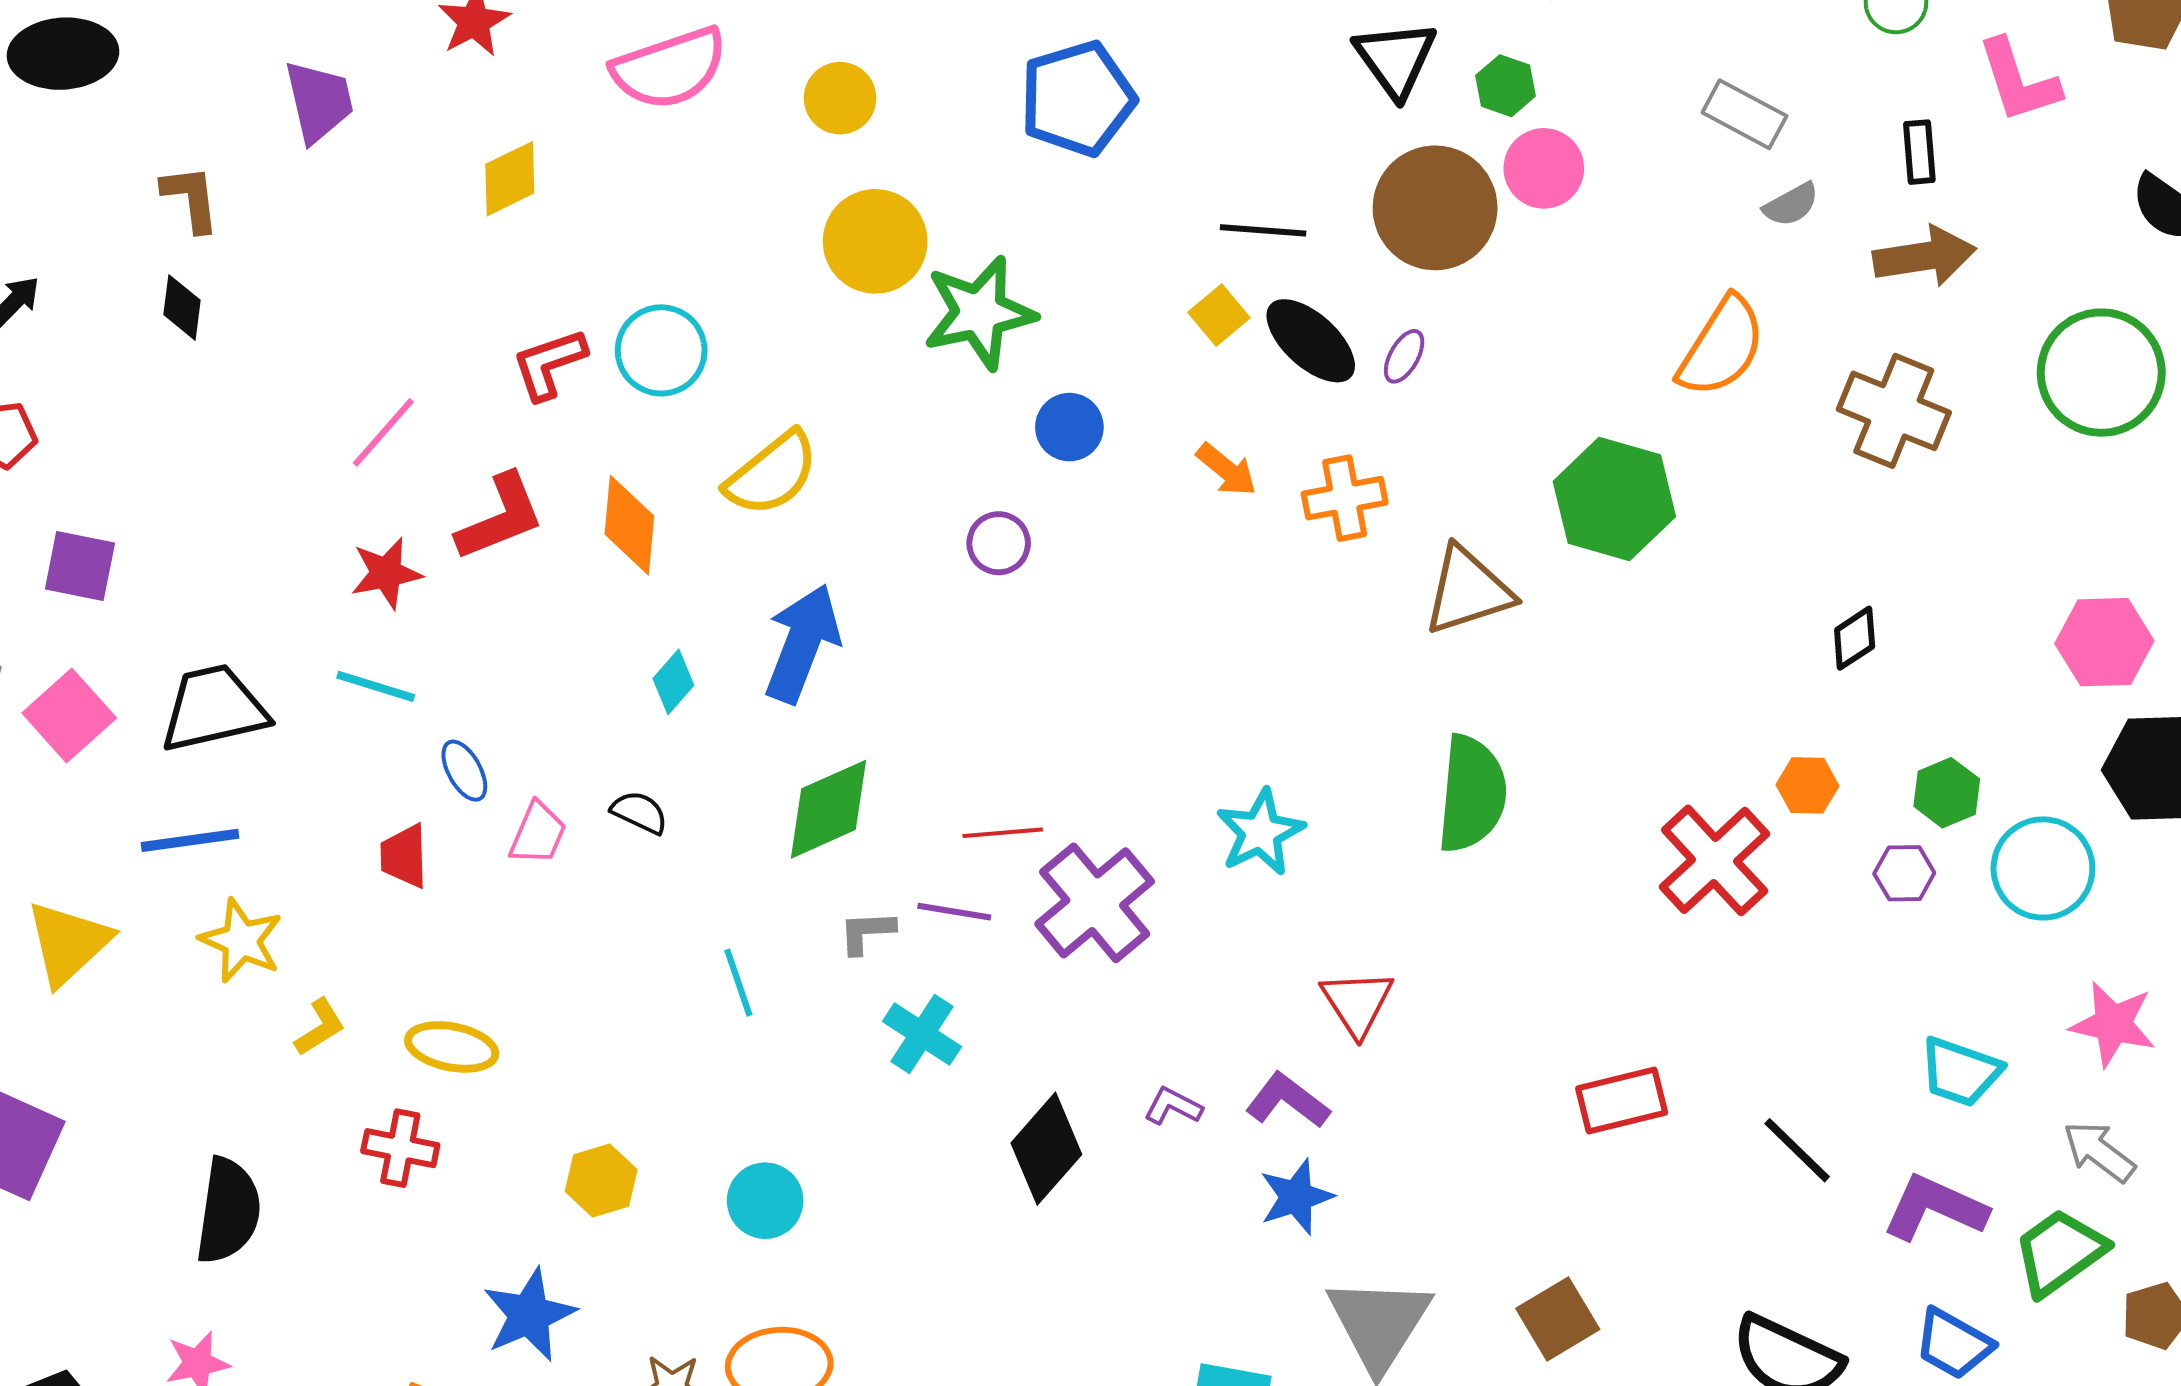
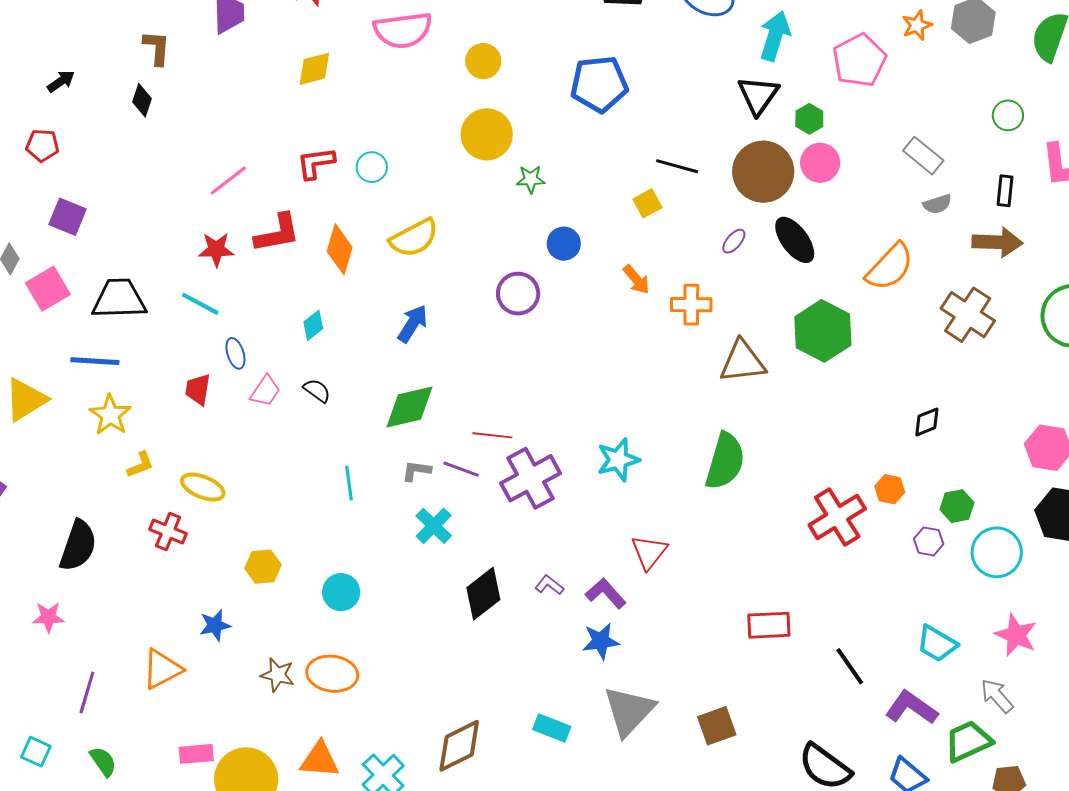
green star: (979, 313) -> (531, 179), size x0.5
black ellipse: (1311, 341) -> (795, 240), moved
cyan circle: (661, 350) -> (372, 167), size x0.7
purple circle: (999, 543) -> (518, 294), size x1.4
blue arrow: (802, 643) -> (413, 324), size x0.7
cyan diamond: (673, 682) -> (313, 325), moved
blue star: (529, 1315) -> (215, 625), size x0.7

